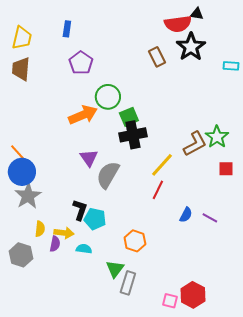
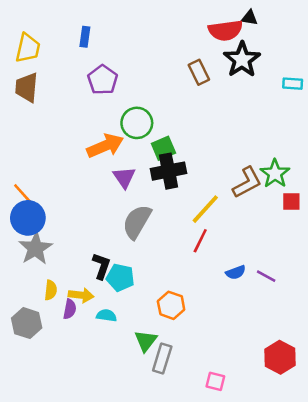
purple triangle: (89, 158) -> (124, 177), moved
red square: (226, 169) -> (291, 201), moved
blue semicircle: (186, 215) -> (236, 272), turned 42
red hexagon: (193, 295) -> (280, 357), moved

